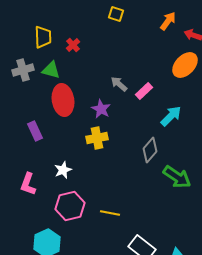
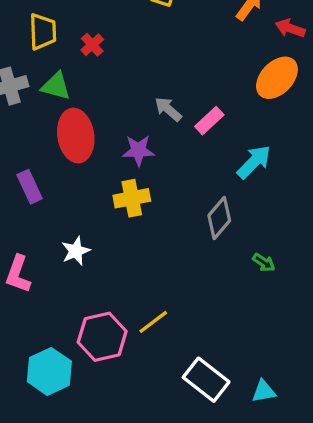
purple star: (101, 109) -> (138, 150), turned -30
green arrow: (177, 177) -> (264, 263), size x0.5
pink hexagon: (70, 206) -> (102, 337), moved
yellow line: (110, 213) -> (153, 322), turned -48

